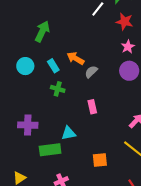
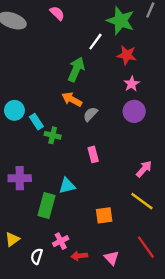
green arrow: (42, 31) -> (76, 69), moved
cyan rectangle: (53, 66) -> (36, 122), moved
green rectangle: (50, 150) -> (46, 206), turned -65

